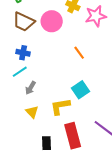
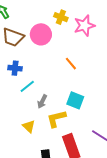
cyan line: (20, 72) -> (27, 86), moved
gray arrow: (30, 88) -> (42, 101), moved
cyan square: (80, 90) -> (75, 100), turned -30

